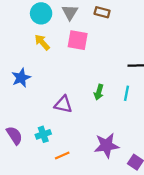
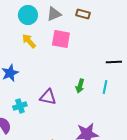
gray triangle: (70, 12) -> (54, 14), turned 35
cyan cross: (43, 134) -> (20, 106), moved

